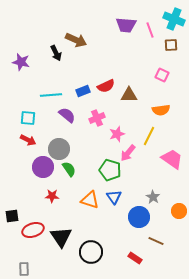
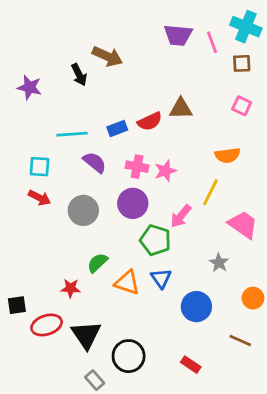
pink square: (162, 75) -> (242, 106), moved
brown triangle: (129, 95) -> (181, 109), moved
pink cross: (97, 118) -> (137, 167), turned 35
pink star: (117, 134) -> (165, 171), moved
purple circle: (43, 167) -> (133, 203), moved
green semicircle: (69, 169) -> (97, 263), moved, turned -98
red star: (52, 196) -> (71, 288), moved
gray star: (153, 197) -> (219, 263), moved
brown line: (156, 241) -> (240, 341), moved
gray rectangle: (24, 269) -> (95, 380), moved, turned -40

